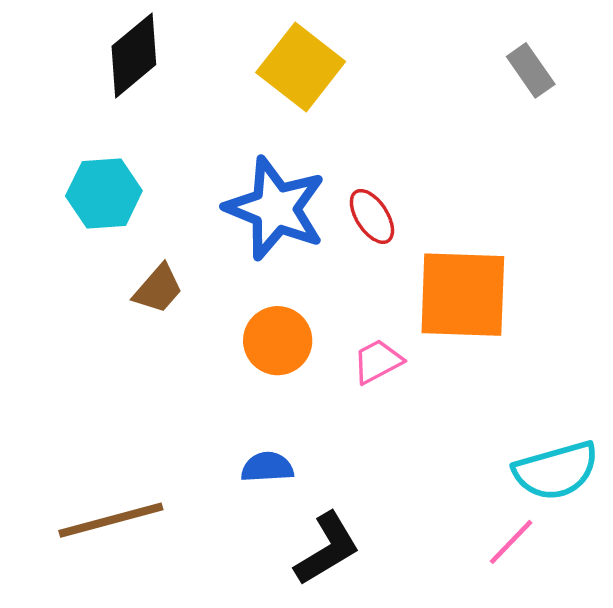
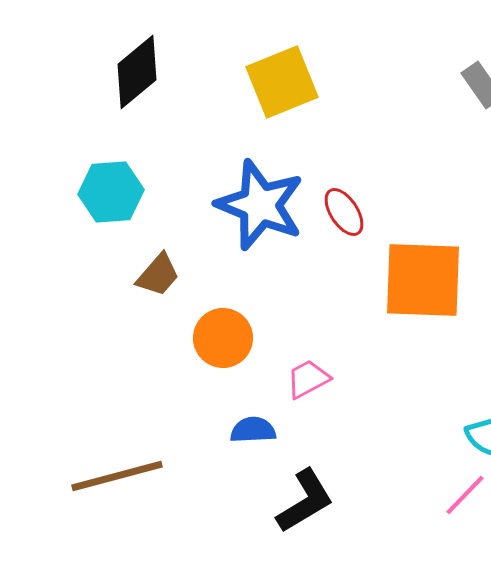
yellow square: (301, 67) -> (282, 82), turned 30
orange circle: (278, 341) -> (223, 338), moved
pink trapezoid: (378, 361) -> (308, 379), moved

